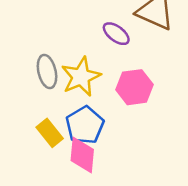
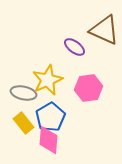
gray ellipse: (47, 72) -> (24, 93), moved, turned -65

